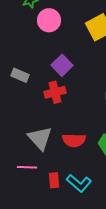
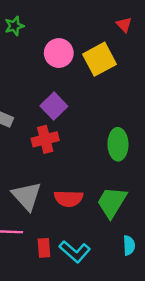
pink circle: (49, 20) -> (59, 53), moved

